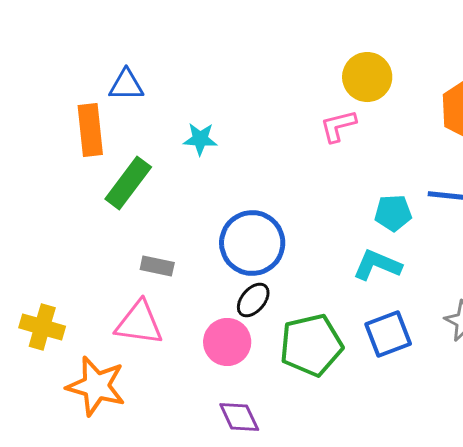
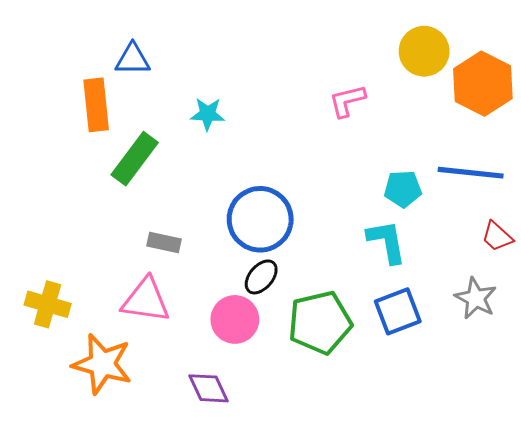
yellow circle: (367, 77) -> (424, 51), moved
cyan L-shape: (377, 265) -> (387, 242), turned 57
purple diamond: (239, 417) -> (209, 388), moved

